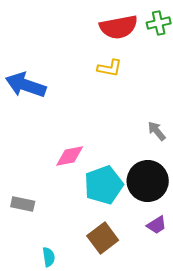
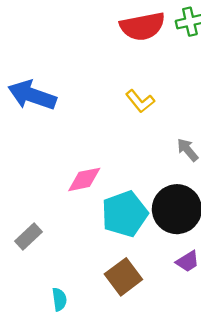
yellow L-shape: (110, 68) -> (140, 101), moved, turned 40
gray rectangle: (23, 204) -> (28, 236), turned -55

